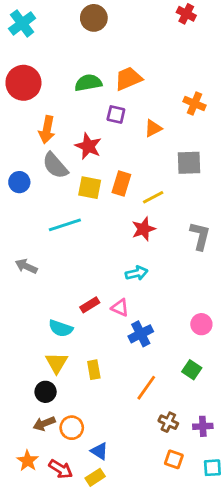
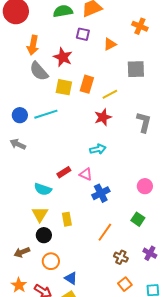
blue circle: (19, 182) -> (20, 115), moved
black circle: (46, 392) -> (44, 235), moved
brown arrow: (44, 424) -> (22, 252), moved
purple cross: (203, 426) -> (150, 253), moved, turned 32
orange square: (174, 459) -> (125, 284), turned 32

